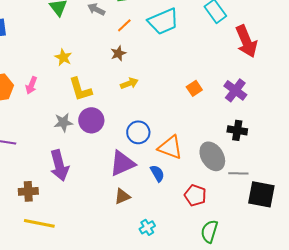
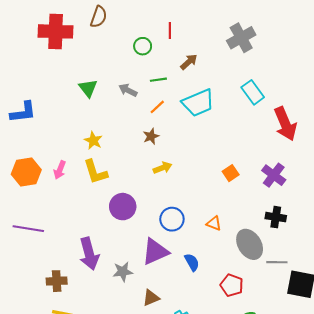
yellow L-shape: (80, 89) -> (95, 172), moved
gray star: (63, 122) -> (123, 272), moved
orange triangle: (170, 147) -> (214, 223), moved, size x0.6
brown triangle: (122, 196) -> (151, 298), moved

